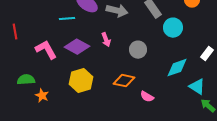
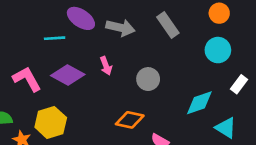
cyan circle: (173, 28) -> (218, 50), moved
yellow hexagon: (81, 81) -> (51, 122), moved

